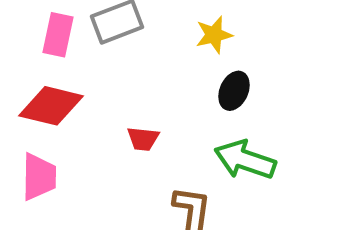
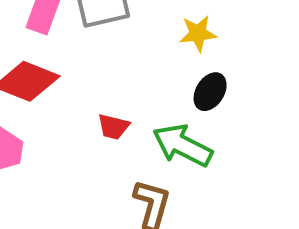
green arrow: (245, 160) -> (182, 145), moved

